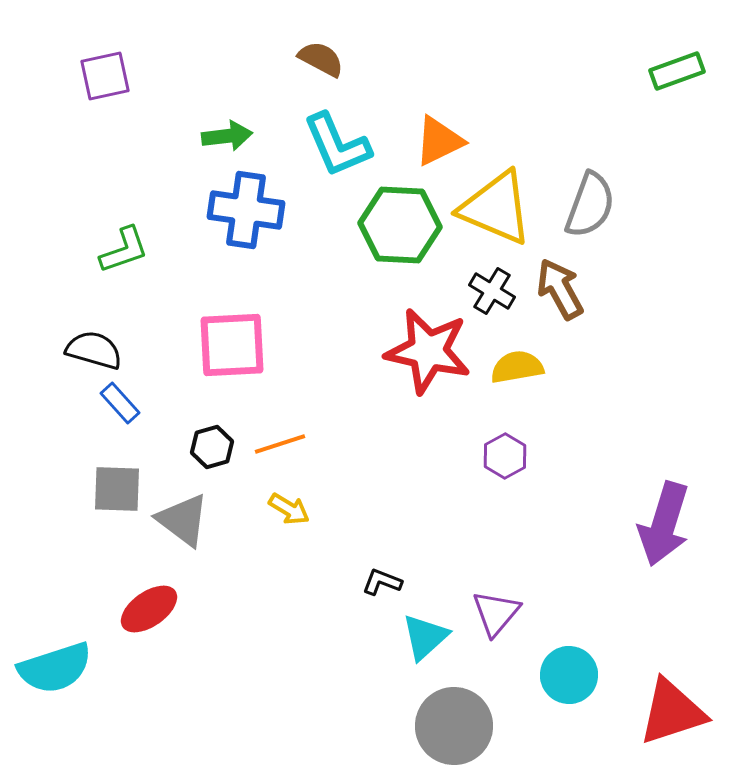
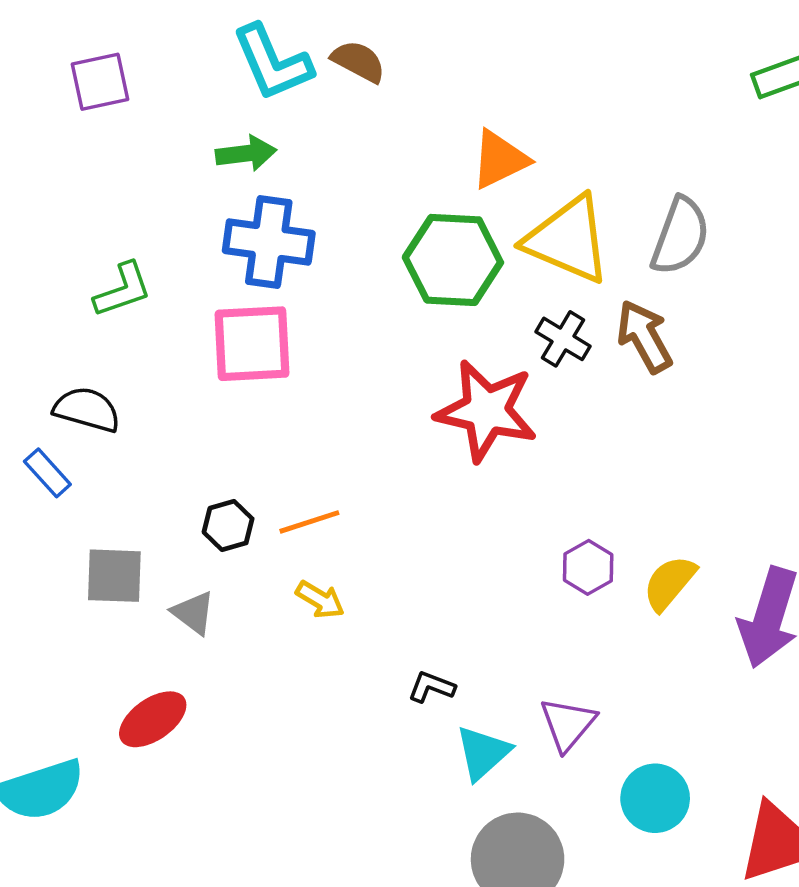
cyan L-shape: (337, 145) -> (272, 63), moved
pink square: (232, 345) -> (252, 344), moved
yellow semicircle: (517, 367) -> (669, 583), moved, turned -40
blue rectangle: (120, 403) -> (47, 473), moved
purple hexagon: (505, 456) -> (588, 567), moved
gray triangle: (183, 520) -> (193, 613), size x0.7

